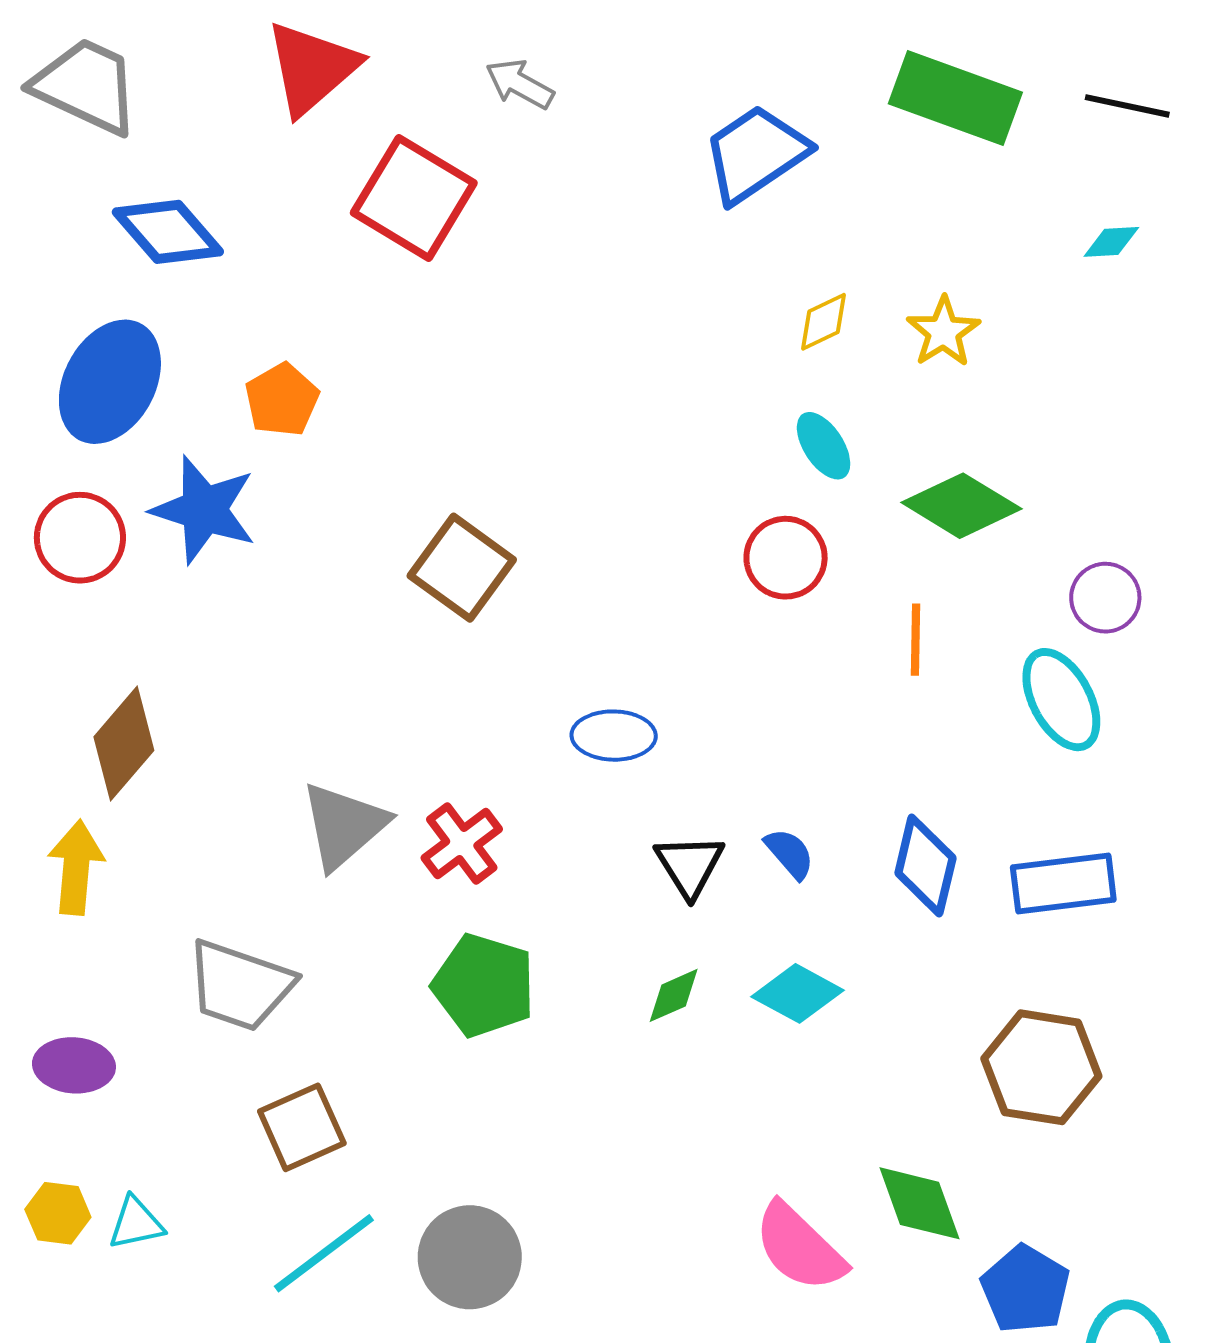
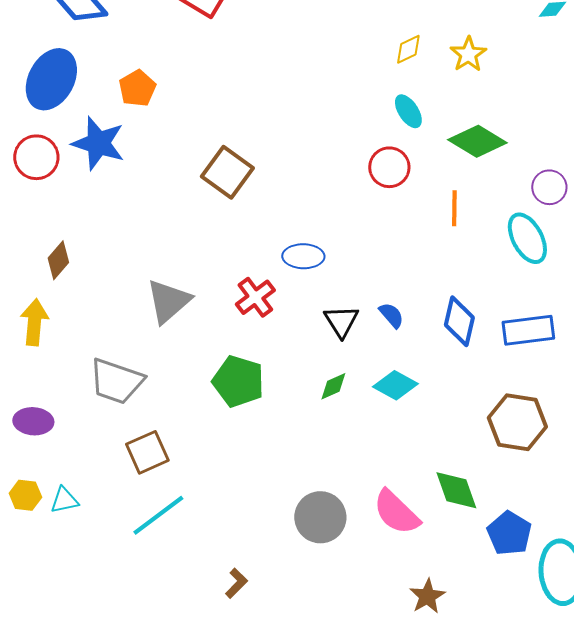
brown diamond: (124, 744) -> (58, 260), size x0.7
red cross: (462, 843) -> (255, 297), moved
gray circle: (470, 1257) -> (320, 517), moved

